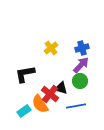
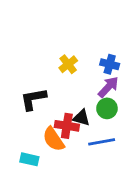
blue cross: (82, 48) -> (110, 64), turned 32
red cross: (50, 94) -> (67, 126), turned -30
cyan rectangle: (24, 111) -> (29, 159), moved, turned 48

